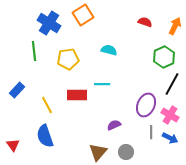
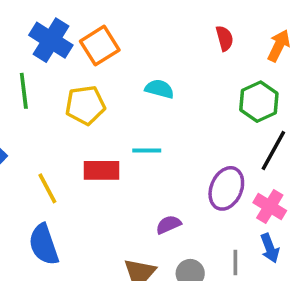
orange square: (83, 15) -> (100, 46), moved
red semicircle: (145, 22) -> (225, 38), turned 56
gray line: (151, 132) -> (235, 263), moved
blue arrow: (170, 138) -> (270, 248), turned 42

